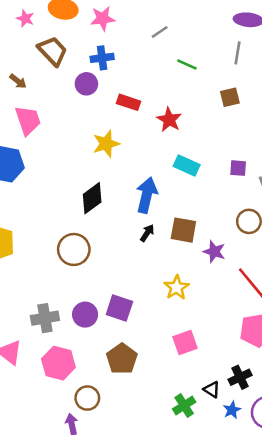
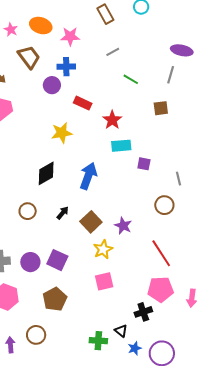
cyan rectangle: (187, 165) -> (121, 146), moved, turned -36
purple square: (238, 168) -> (144, 164), moved
brown square: (183, 230) -> (91, 222), moved, turned 30
black arrow: (147, 233) -> (63, 213), moved
brown circle: (74, 249) -> (28, 211), size x0.7
purple star: (214, 252) -> (123, 226), moved
pink square: (185, 343) -> (104, 281), moved
black cross: (240, 377) -> (143, 312), moved
brown circle: (87, 398) -> (36, 335), moved
green cross: (184, 406) -> (98, 341), turned 30

